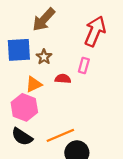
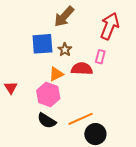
red semicircle: (63, 79) -> (82, 69), size x1.5

